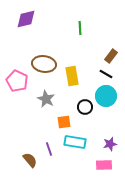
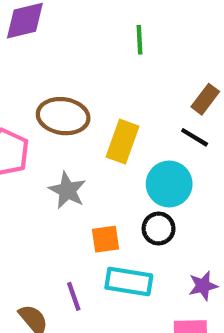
yellow rectangle: (72, 76) -> (122, 142), turned 30
cyan circle: (106, 96) -> (169, 184), moved
black circle: (85, 107) -> (159, 229), moved

